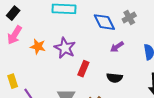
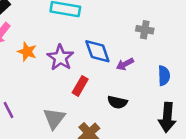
gray cross: (129, 17) -> (145, 30), turned 32
blue diamond: (104, 22) -> (97, 51), moved

